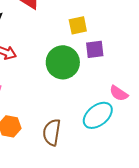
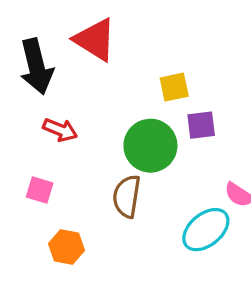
brown semicircle: (52, 132) -> (127, 196), moved

